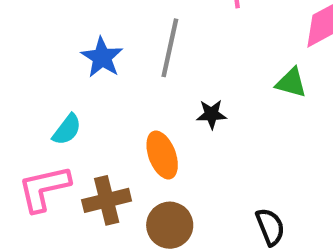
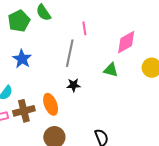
gray line: (170, 48) -> (70, 53), moved
brown cross: (107, 200) -> (24, 111), moved

